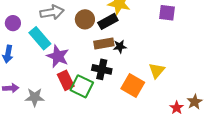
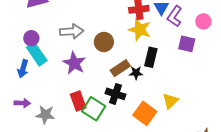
black rectangle: (108, 21) -> (151, 57), moved, turned -54
cyan rectangle: (40, 38) -> (37, 54), moved
brown rectangle: (104, 43) -> (120, 68), turned -30
purple star: (58, 56) -> (74, 63), moved

